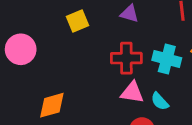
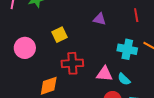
yellow square: (77, 21) -> (60, 35), moved
red cross: (126, 58) -> (72, 63), moved

